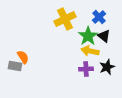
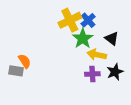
blue cross: (99, 17) -> (88, 20), moved
green star: (88, 36) -> (83, 39), moved

